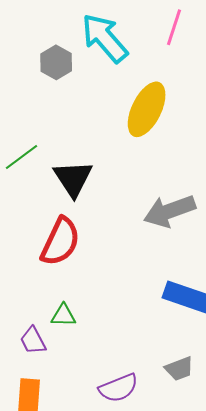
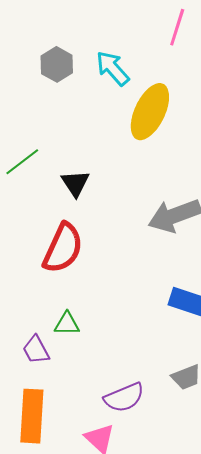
cyan arrow: (105, 38) -> (113, 68), moved, size x0.7
black triangle: (73, 179) -> (75, 183), size x0.7

